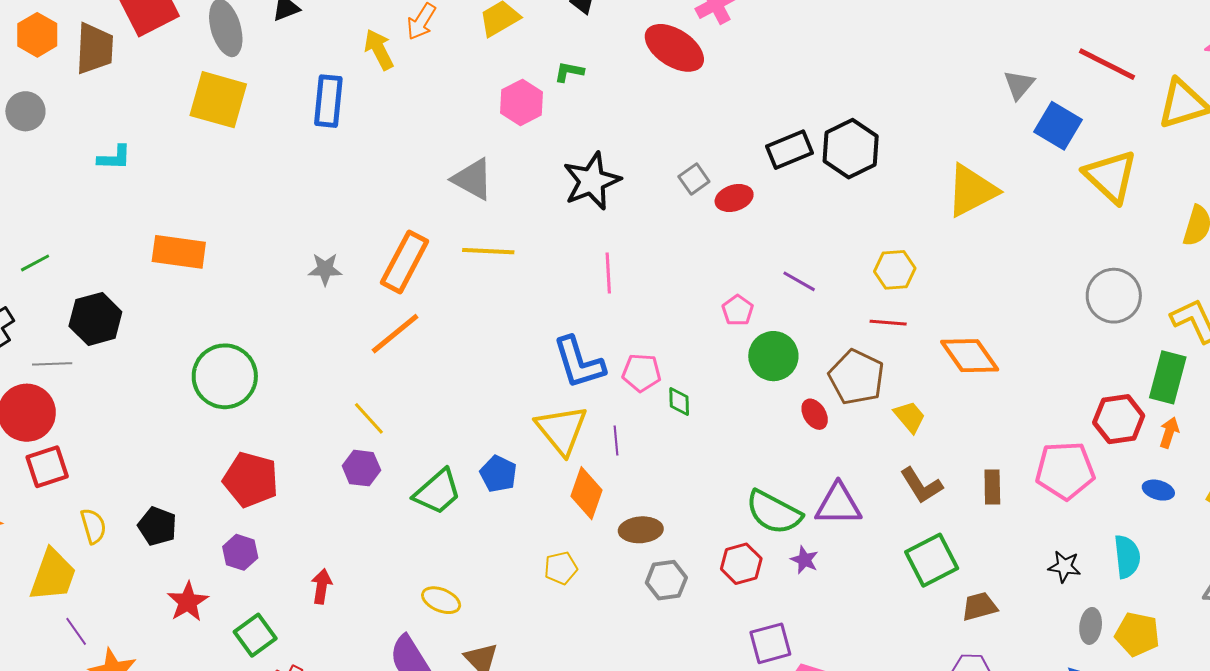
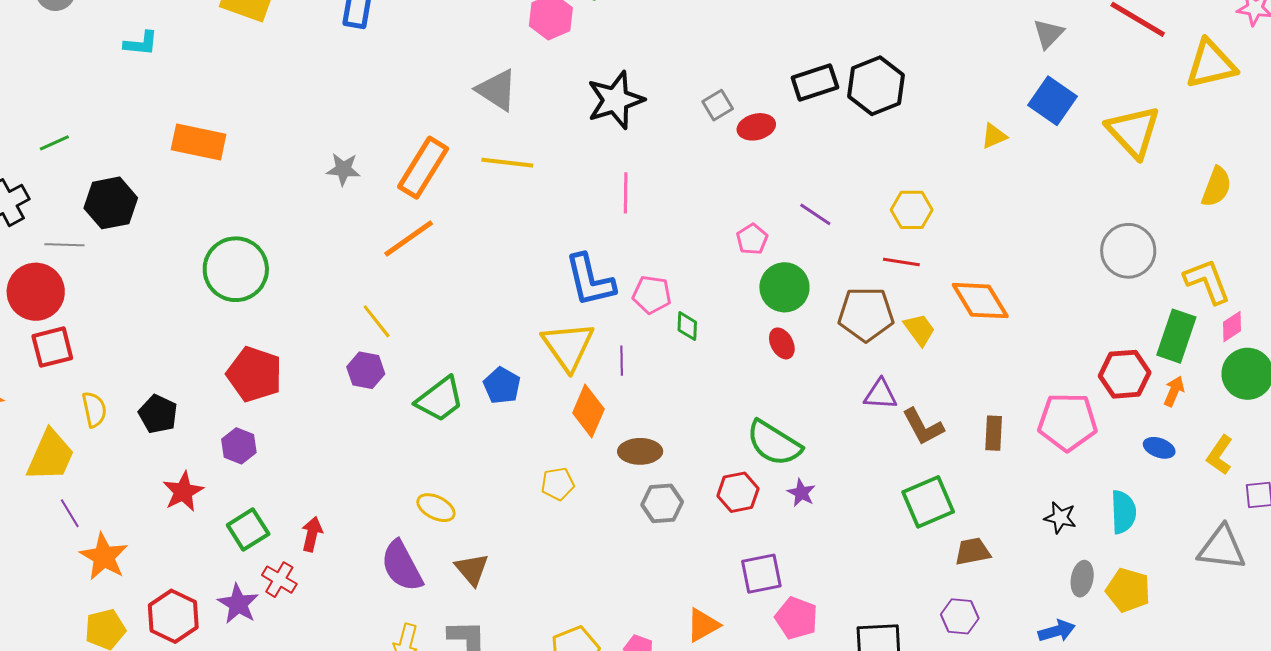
blue square: (1058, 126) -> (1052, 101), moved
yellow triangle: (972, 191) -> (994, 136), size x0.5
brown pentagon: (856, 377) -> (866, 314), turned -30
red ellipse: (815, 414) -> (782, 343), moved
yellow trapezoid: (910, 417) -> (919, 330), moved
purple triangle: (838, 504) -> (880, 394), moved, size x0.7
red arrow: (322, 586) -> (312, 534), moved

